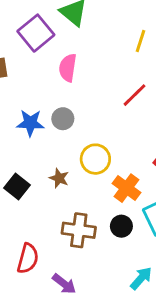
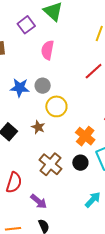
purple square: (36, 33) -> (26, 25), size x0.7
yellow circle: (95, 159) -> (56, 106), moved
brown cross: (79, 230) -> (50, 164), turned 30

